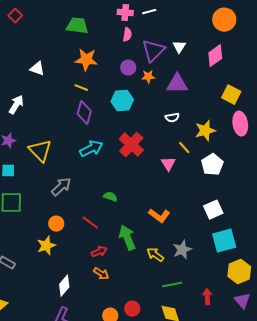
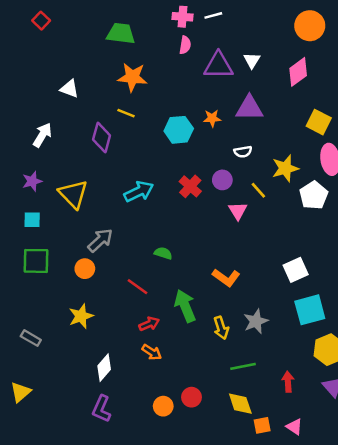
purple triangle: (153, 51) -> (218, 66), turned 45
purple circle: (128, 68) -> (222, 180), moved
orange star: (148, 77) -> (212, 118), moved
purple diamond: (84, 113) -> (102, 138), moved
red cross: (131, 145) -> (190, 186), size x0.7
white pentagon: (212, 165) -> (314, 195), moved
orange circle: (56, 224) -> (85, 269), moved
yellow arrow: (155, 255) -> (221, 328), turned -144

